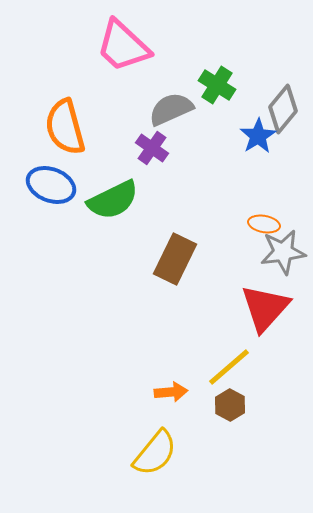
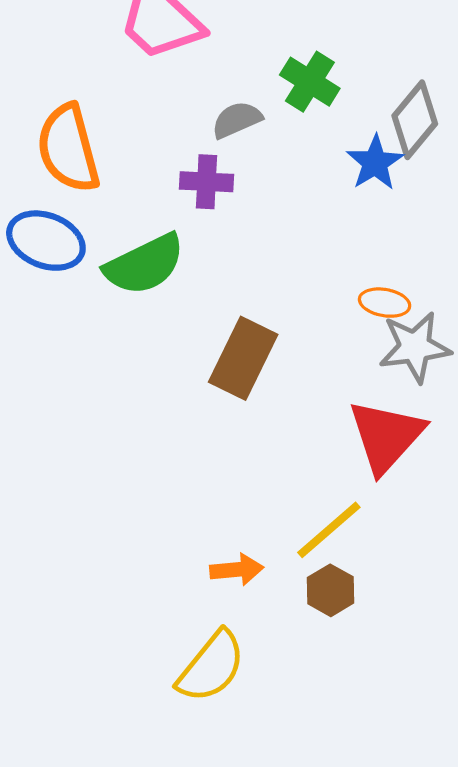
gray semicircle: (171, 109) -> (237, 120), size x0.7
purple cross: (152, 148) -> (207, 182), turned -32

